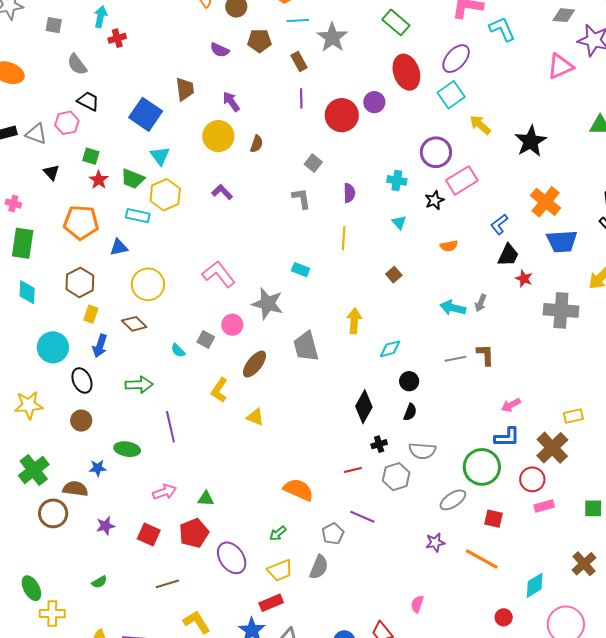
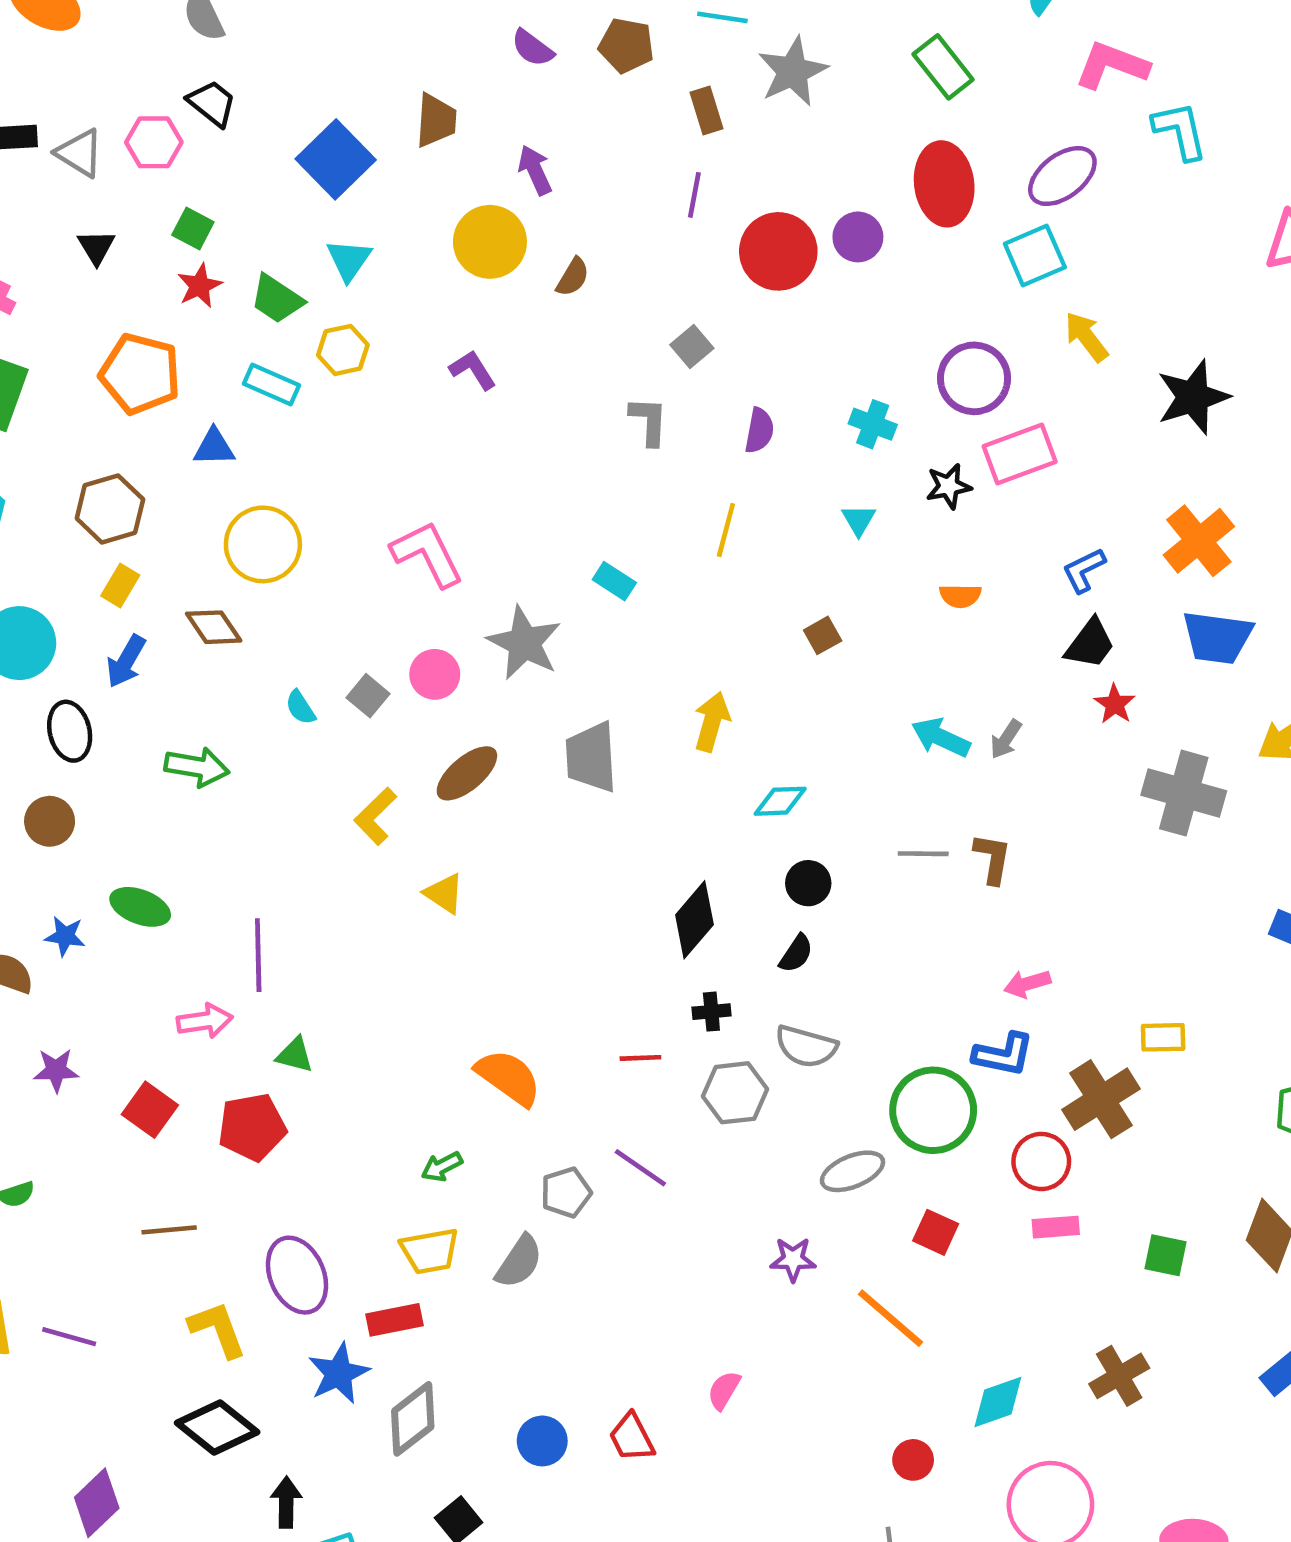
yellow hexagon: (165, 195) -> (343, 350), size x0.7
purple line: (170, 427) -> (258, 955), moved
purple ellipse: (232, 558) -> (297, 1275), moved

